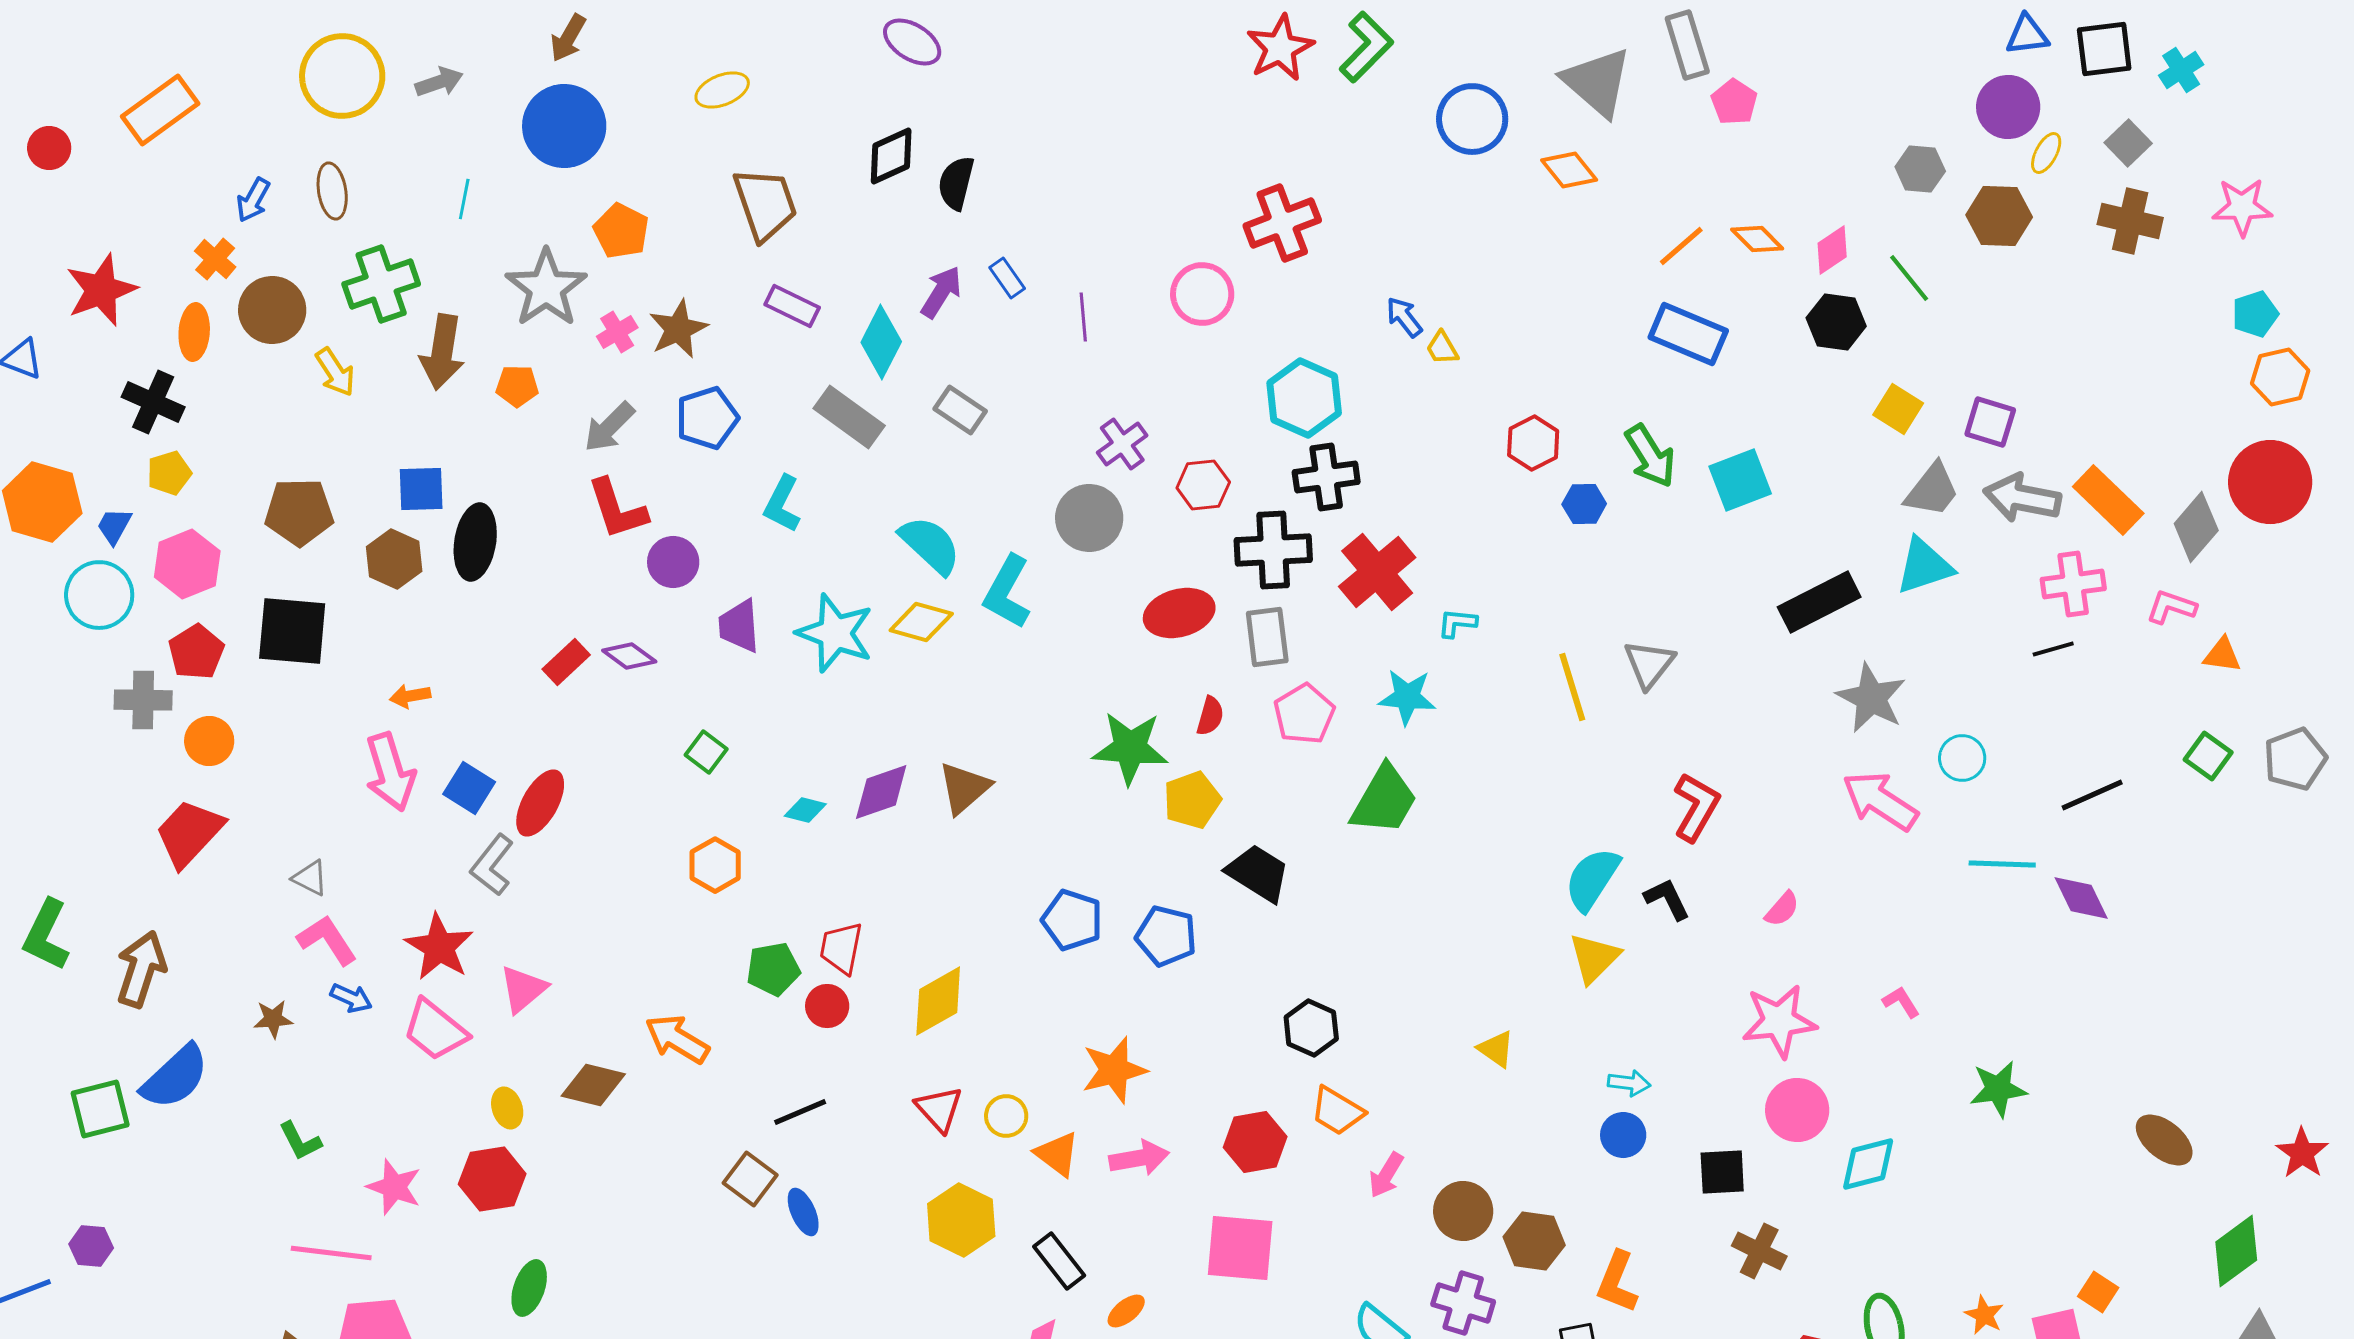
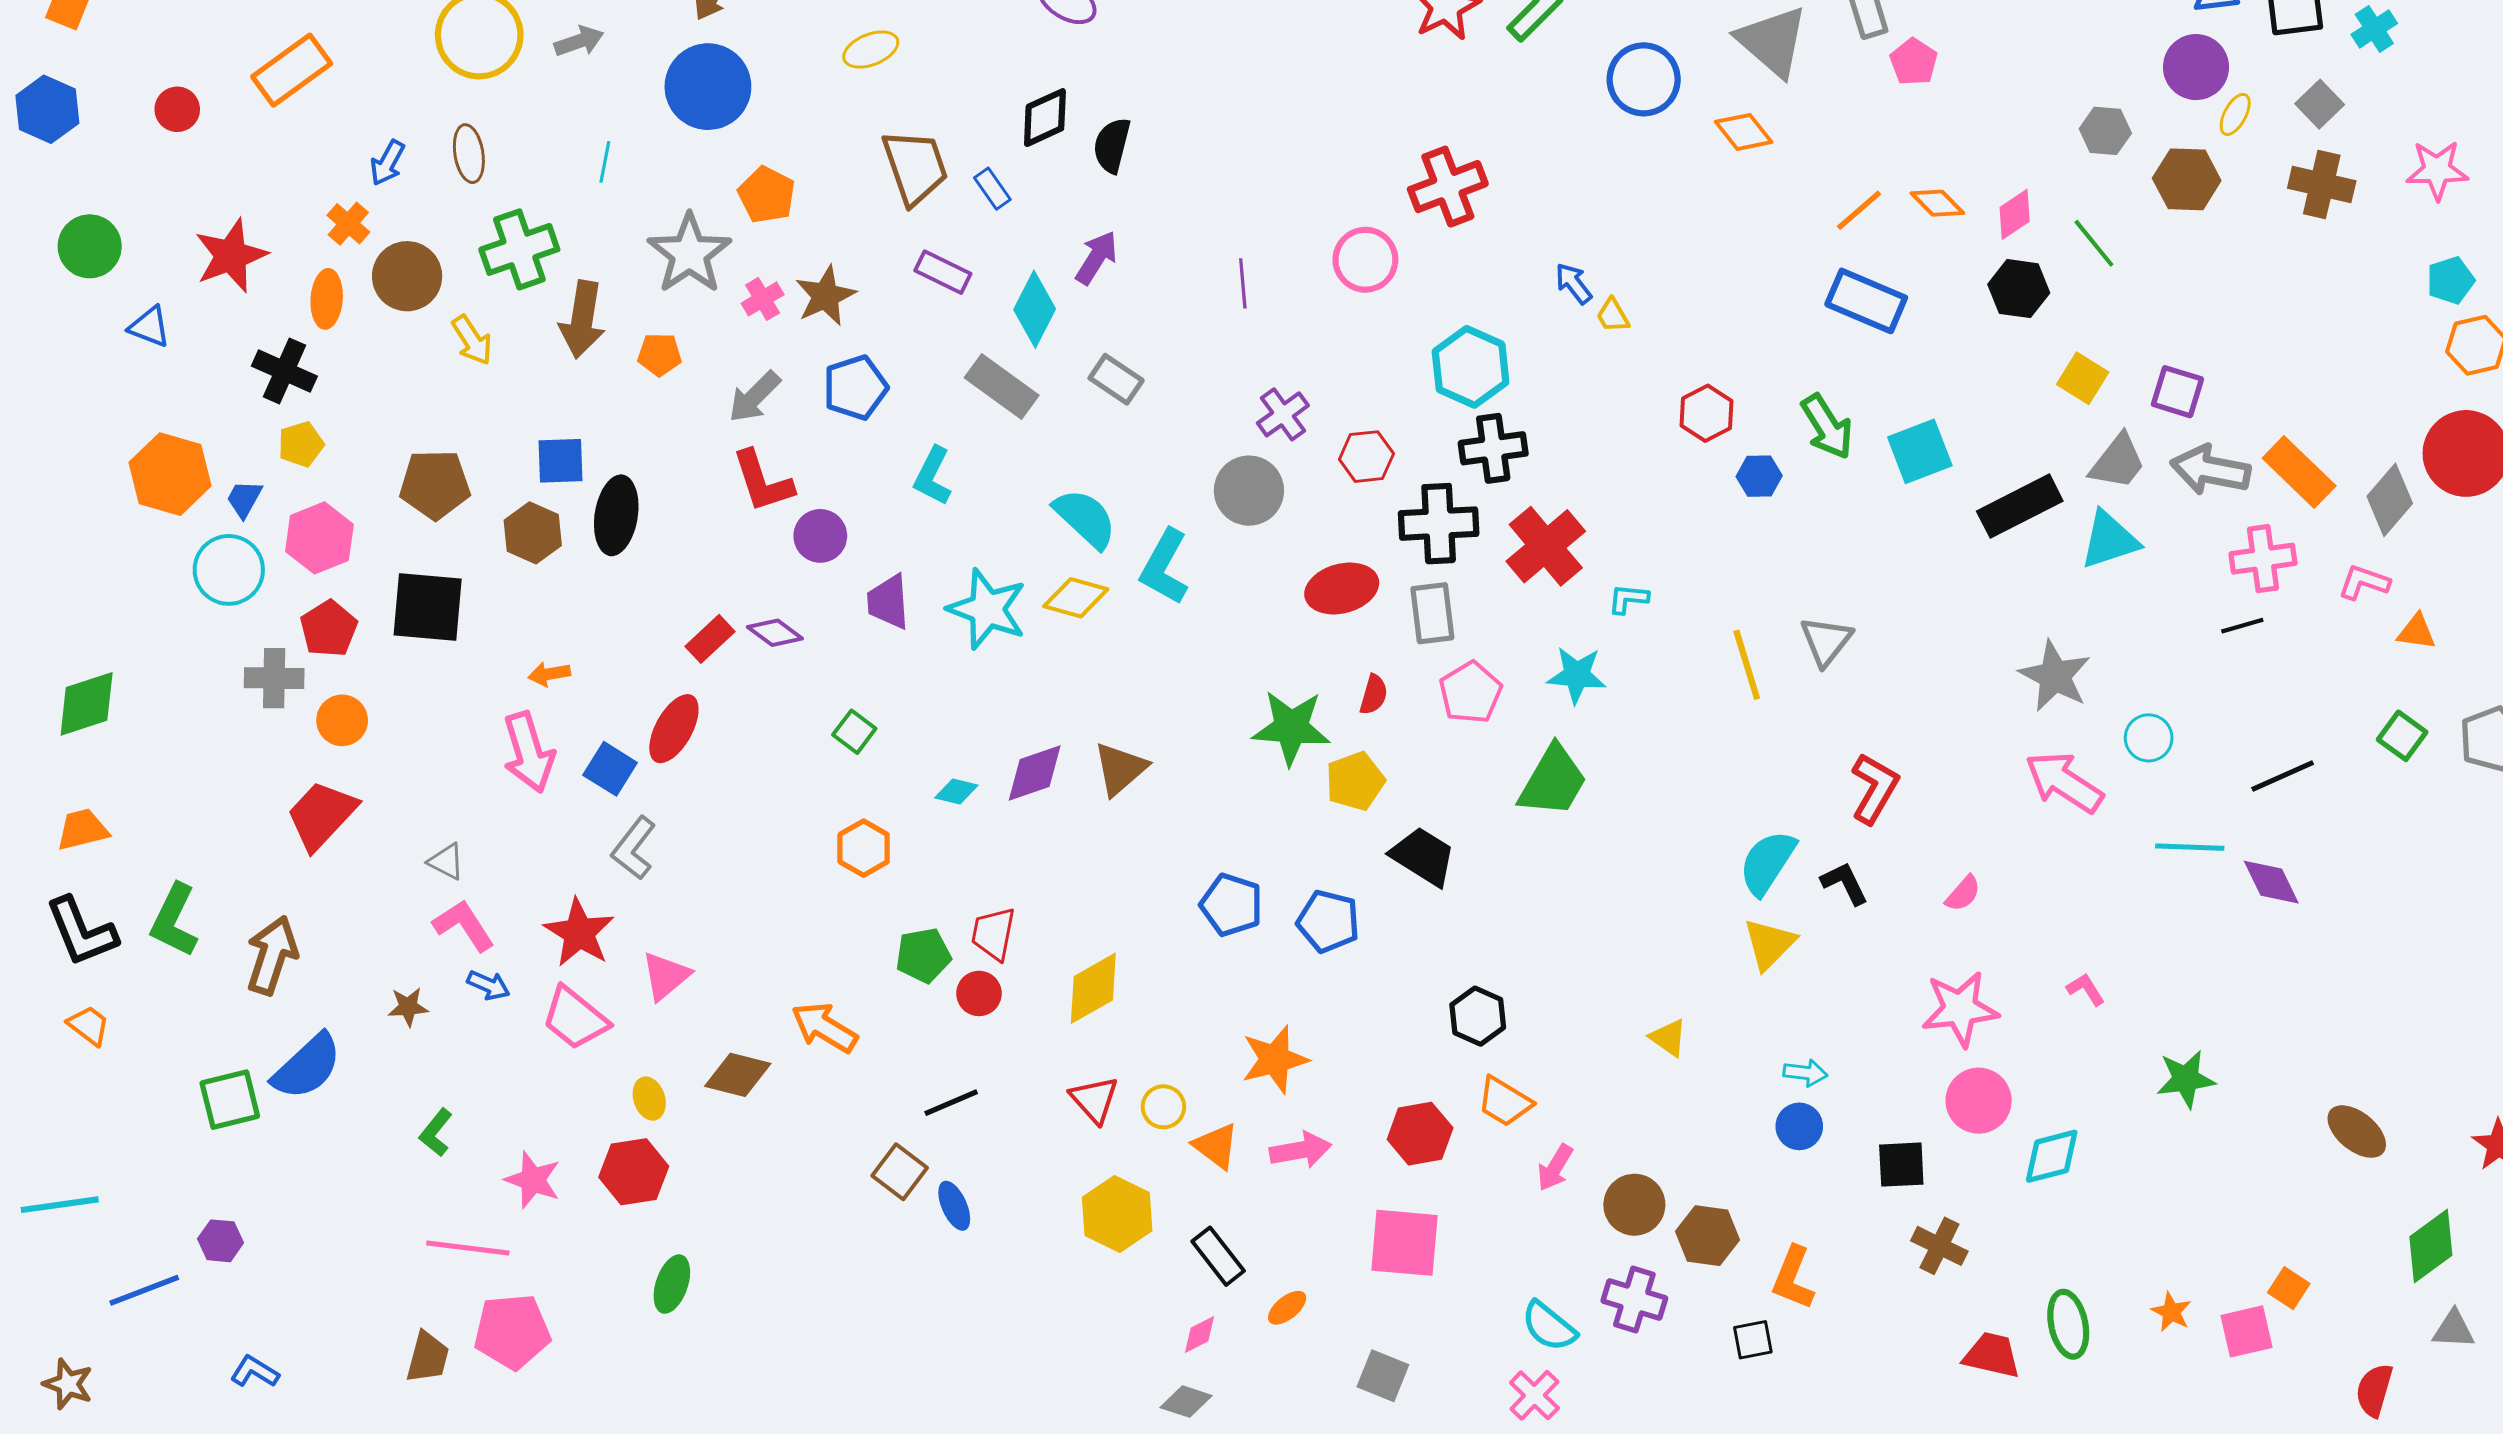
blue rectangle: (1007, 278) -> (992, 189), moved
black rectangle: (1819, 602) -> (2020, 506), moved
red ellipse: (540, 803) -> (674, 729), moved
green L-shape: (300, 1141) -> (436, 1133), turned 66

